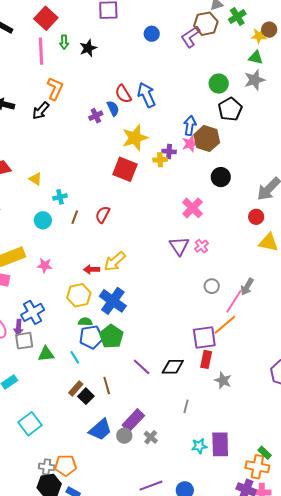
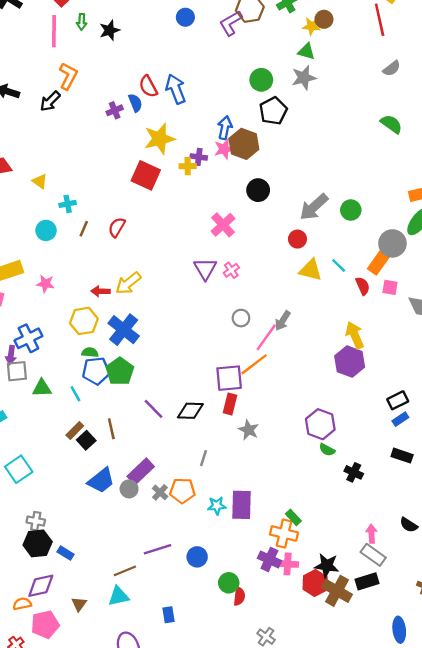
orange pentagon: (66, 465) -> (182, 491), moved

